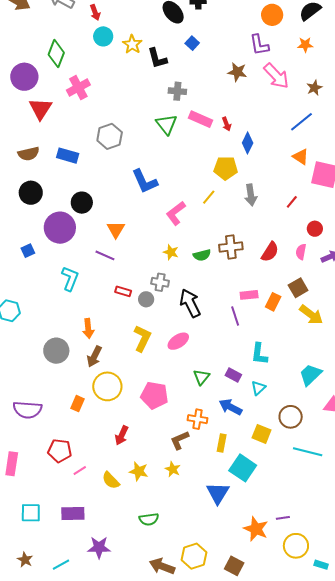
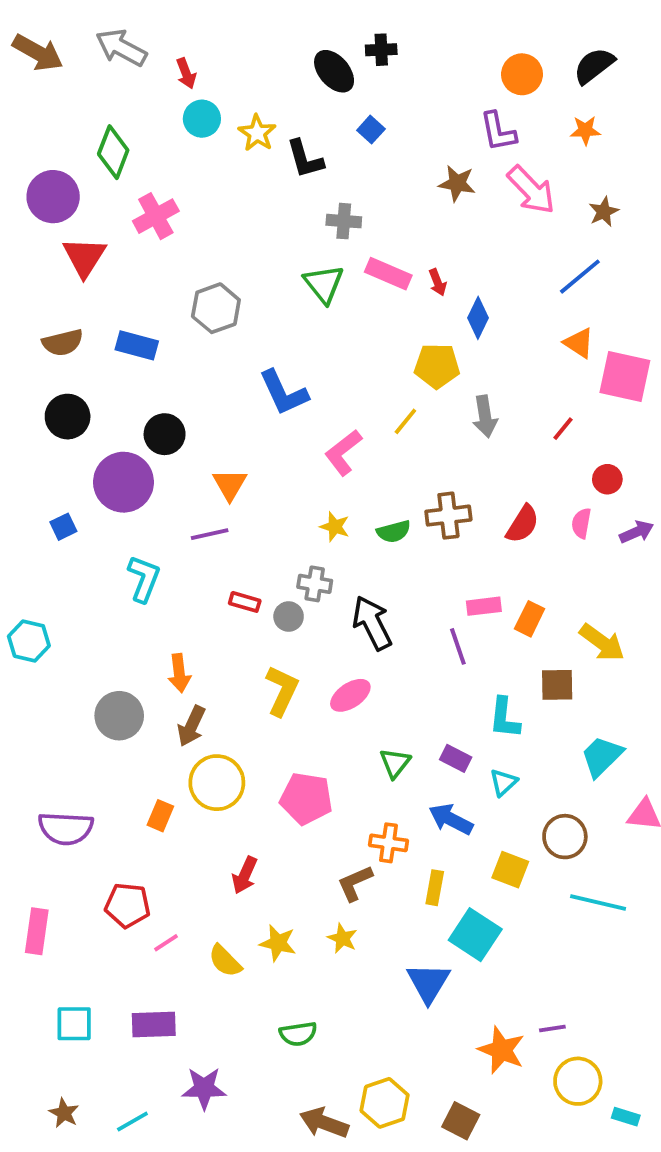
purple line: (105, 255) -> (210, 534), turned -36
brown square: (298, 288) -> (557, 685), moved, turned 30

